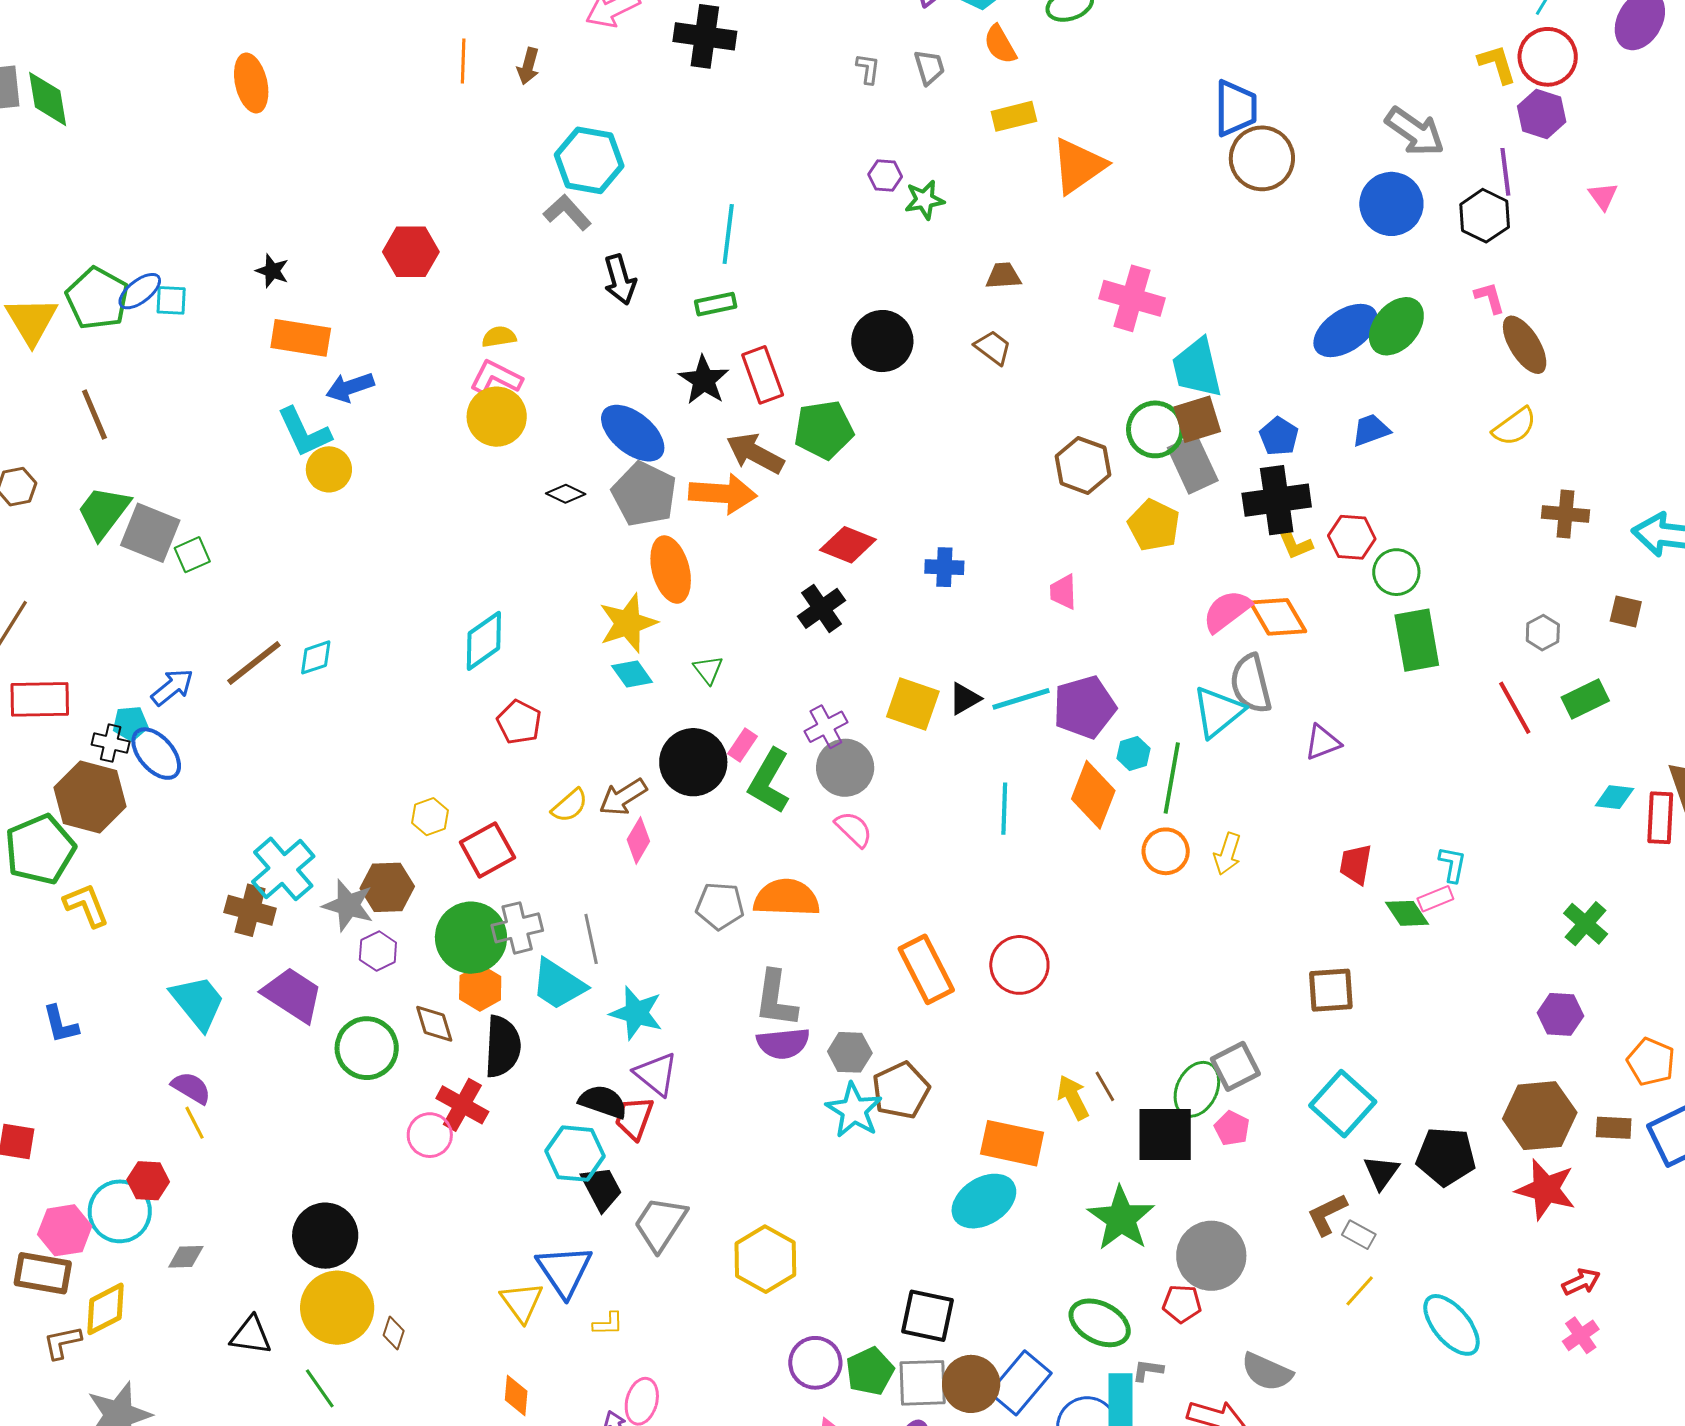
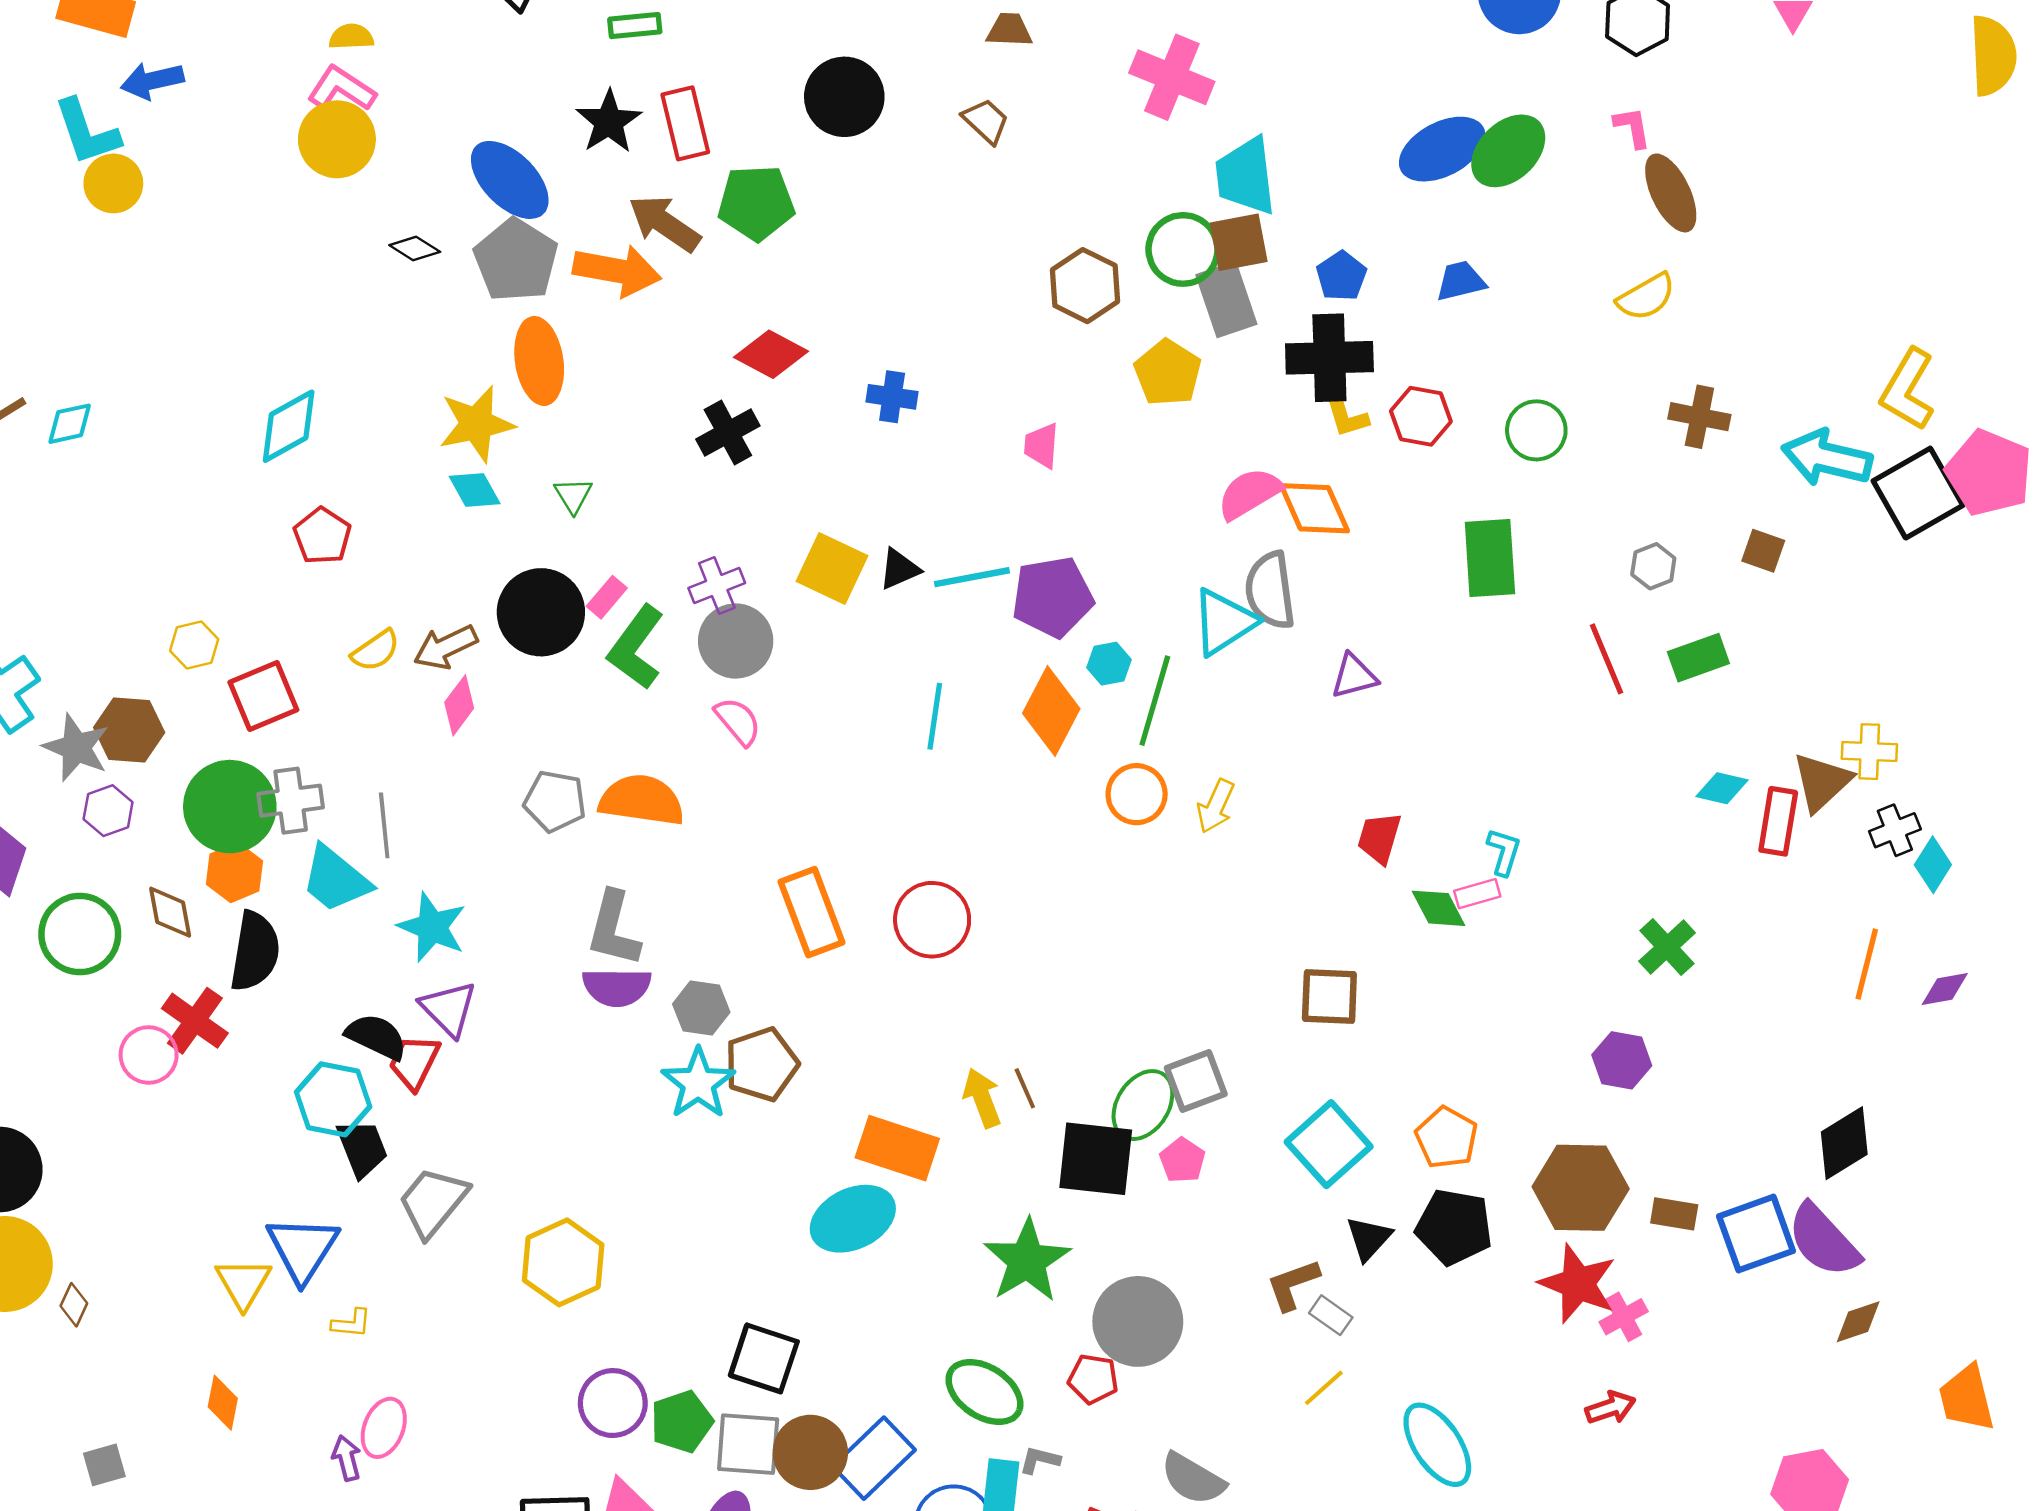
green circle: (1396, 572) -> (1536, 430), moved
orange pentagon: (1651, 1062) -> (1446, 1138), moved
pink cross: (1581, 1335) -> (1624, 1317), moved

